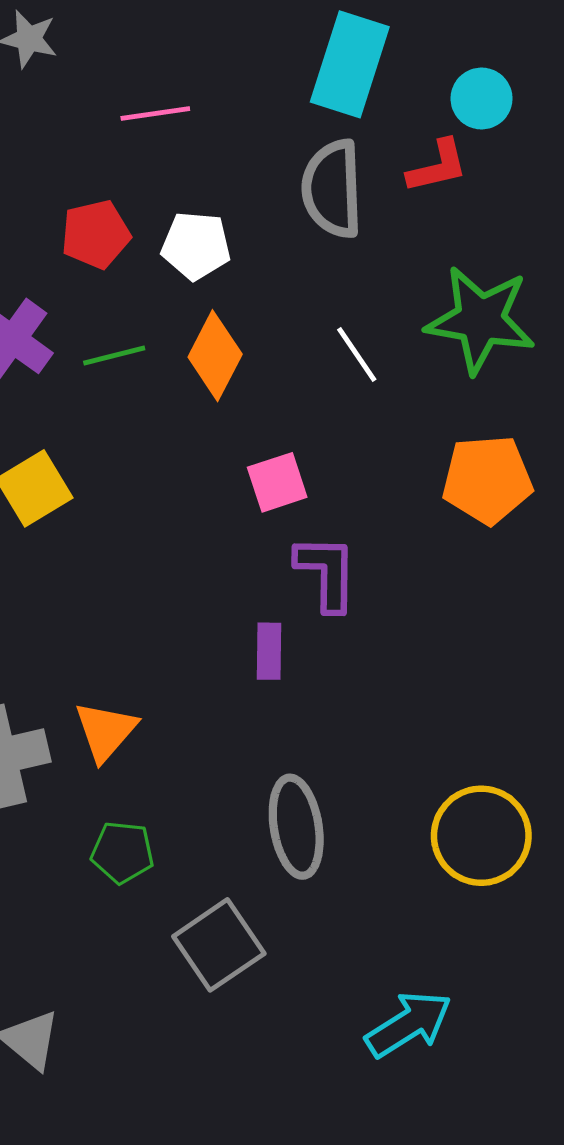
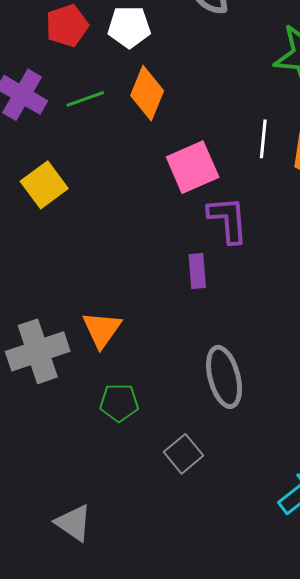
white line: (357, 354) -> (263, 139), moved, turned 45
pink square: (277, 482) -> (193, 167), size x1.4
gray square: (219, 945) -> (184, 454), size x0.7

